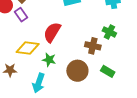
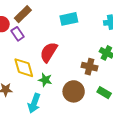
yellow diamond: (28, 48) -> (24, 68), turned 65

